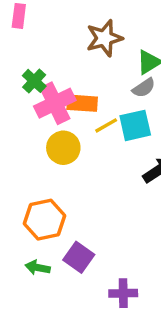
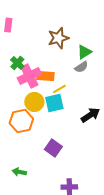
cyan square: (135, 125) -> (54, 103), moved
orange hexagon: (45, 220) -> (21, 121), moved
purple square: (79, 257) -> (53, 148), moved

